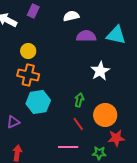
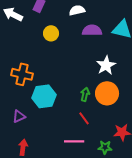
yellow circle: (28, 51) -> (51, 33), moved
orange cross: (28, 75) -> (22, 74), moved
orange circle: (105, 115) -> (107, 93), moved

